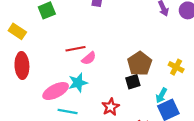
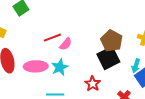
black square: (133, 82) -> (108, 58), size x1.6
pink ellipse: (56, 91) -> (36, 66), moved, turned 35

